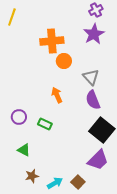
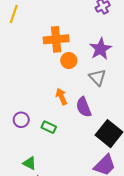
purple star: (94, 34) -> (101, 49), moved
purple semicircle: (93, 100) -> (84, 107), moved
green triangle: (24, 150) -> (30, 163), moved

